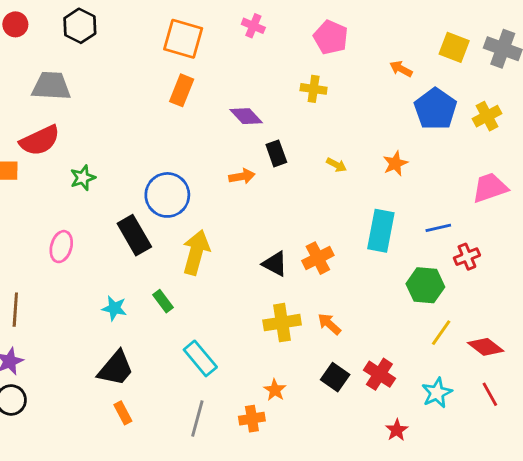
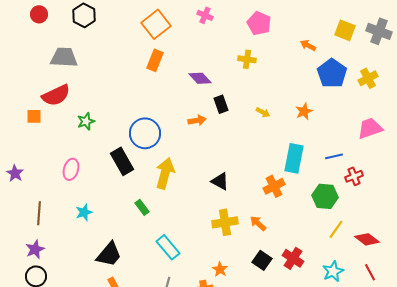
orange square: (183, 39) -> (156, 24), turned 36
orange cross: (318, 258) -> (274, 186), moved
cyan star: (114, 308) -> (84, 212), moved, turned -30

